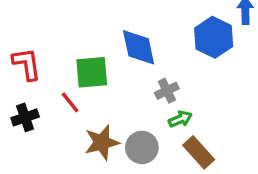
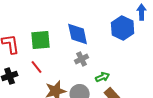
green square: (92, 72) -> (41, 40), moved
gray cross: (167, 91) -> (82, 59), moved

